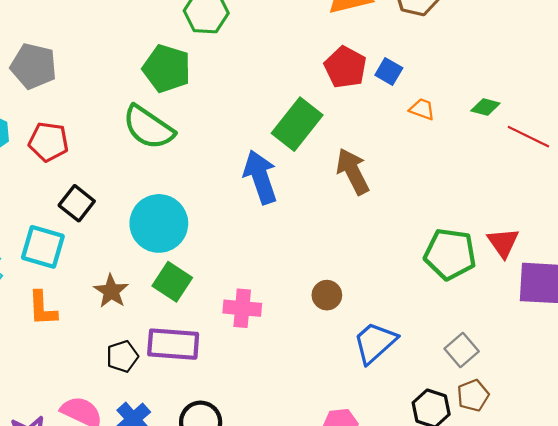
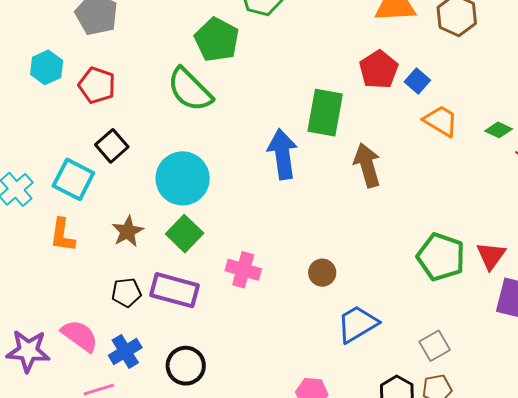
orange trapezoid: (422, 109) -> (441, 121), size x1.5
green rectangle: (297, 124) -> (325, 113), turned -39

